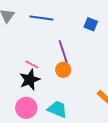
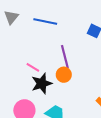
black star: (30, 80) -> (42, 83), moved

